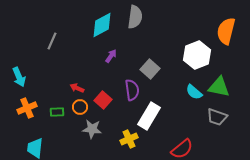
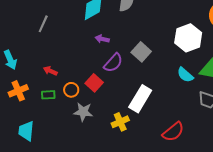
purple arrow: (111, 56) -> (102, 39), turned -112
red arrow: (77, 88) -> (50, 71), moved
purple semicircle: (132, 90) -> (113, 63), moved, turned 50

